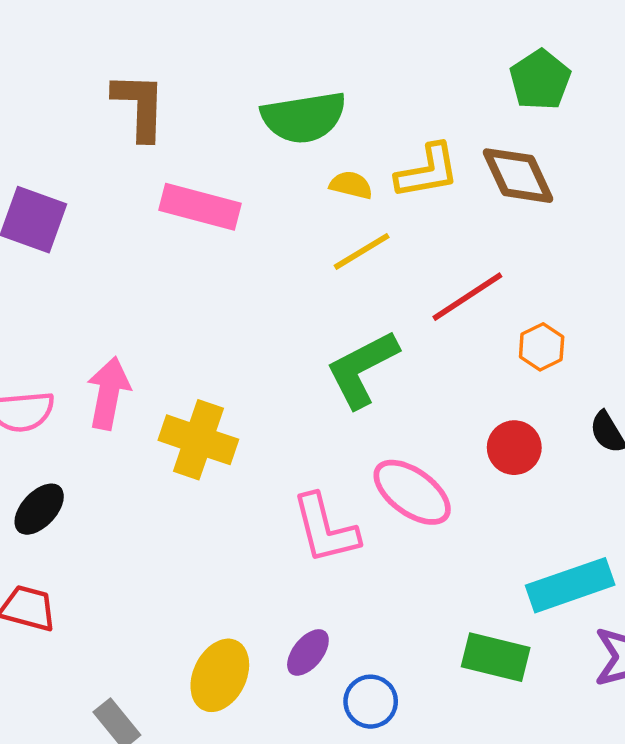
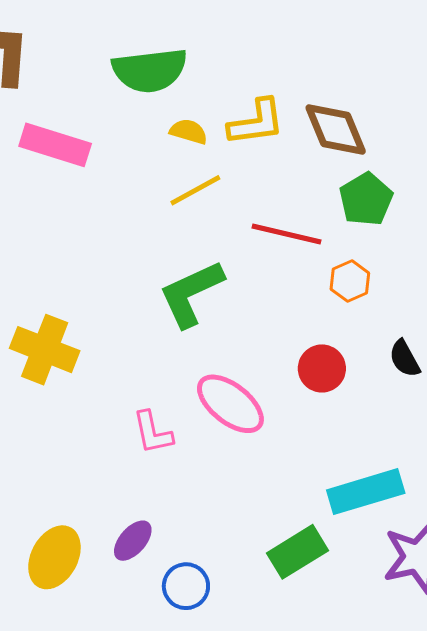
green pentagon: (540, 80) -> (366, 199), moved
red line: (467, 297) -> (287, 234), turned 44
pink L-shape: (325, 529) -> (153, 433), size x0.7
green rectangle: (496, 657) -> (297, 552), turned -48

